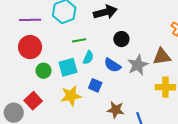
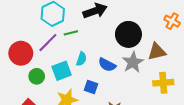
purple line: (30, 20) -> (48, 43), moved, turned -40
black circle: (121, 39) -> (128, 34), moved, size x1.6
green line: (79, 40) -> (71, 33), moved

